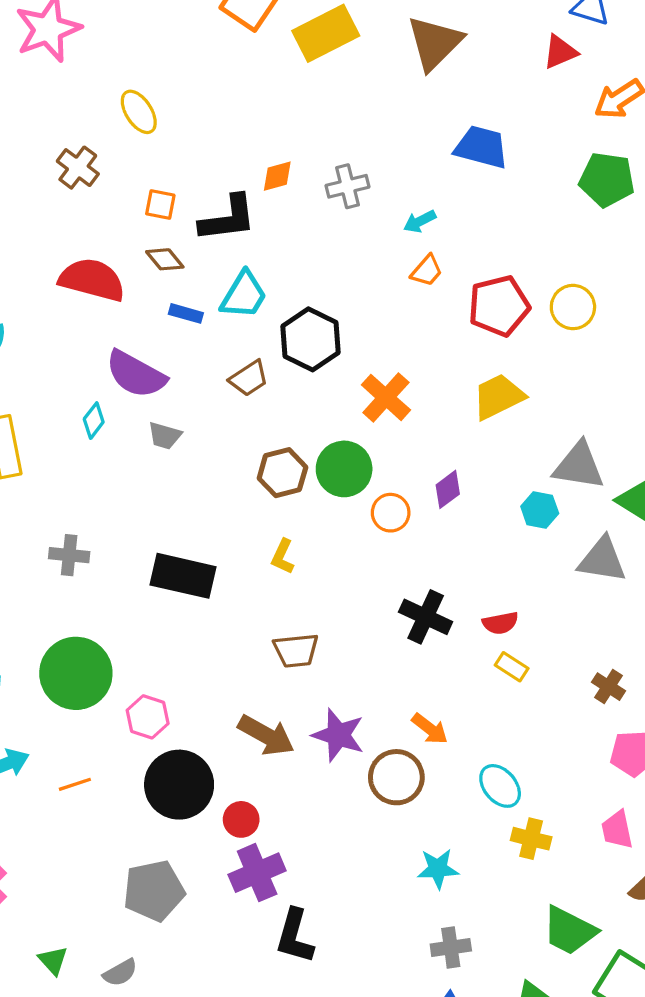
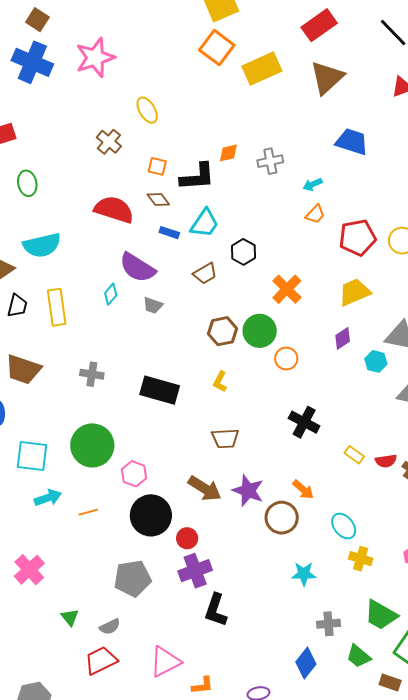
black hexagon: (311, 339) -> (243, 252), size x0.7
purple diamond: (448, 489) -> (343, 338), moved
red semicircle: (500, 623) -> (386, 461), moved
gray cross: (451, 947) -> (328, 624), moved

